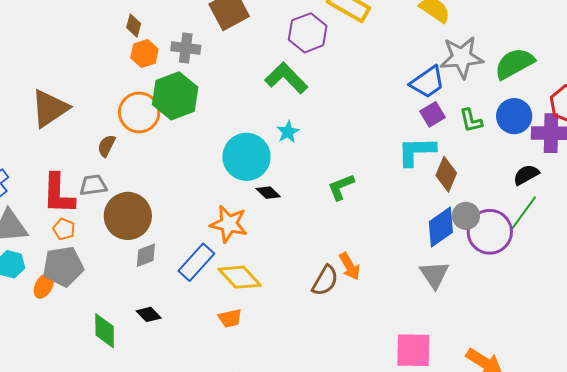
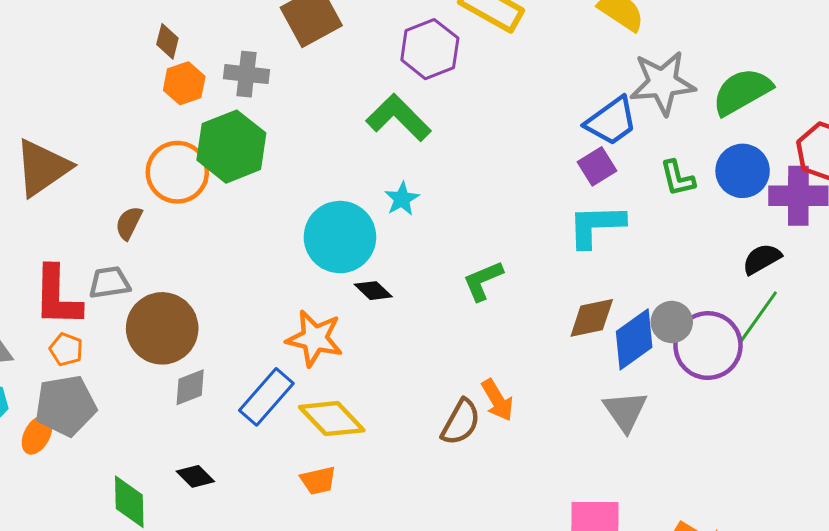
purple square: (432, 114) -> (597, 166), moved
brown diamond: (446, 174) -> (592, 318), moved, turned 56

